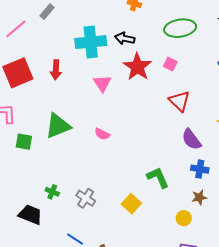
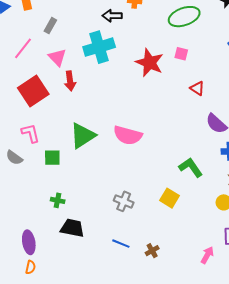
black arrow: (125, 38) -> (112, 16), moved
pink triangle: (102, 83) -> (57, 57), moved
red triangle: (179, 101) -> (197, 88), size x0.7
pink semicircle: (102, 134) -> (128, 135), size x1.8
green cross: (52, 192) -> (58, 200), moved

